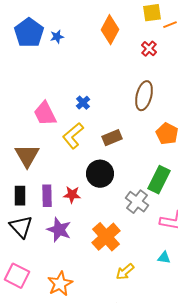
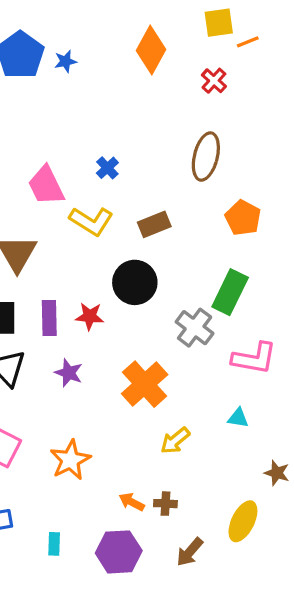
yellow L-shape: (73, 136) -> (91, 221), turned -108
purple star: (59, 230) -> (69, 373), size x0.7

